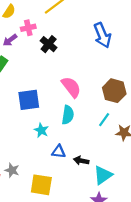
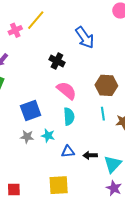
pink cross: (28, 28) -> (15, 30), moved
black cross: (49, 44) -> (57, 61), moved
cyan line: (104, 120) -> (103, 114), turned -32
gray star: (12, 170) -> (27, 137), moved

